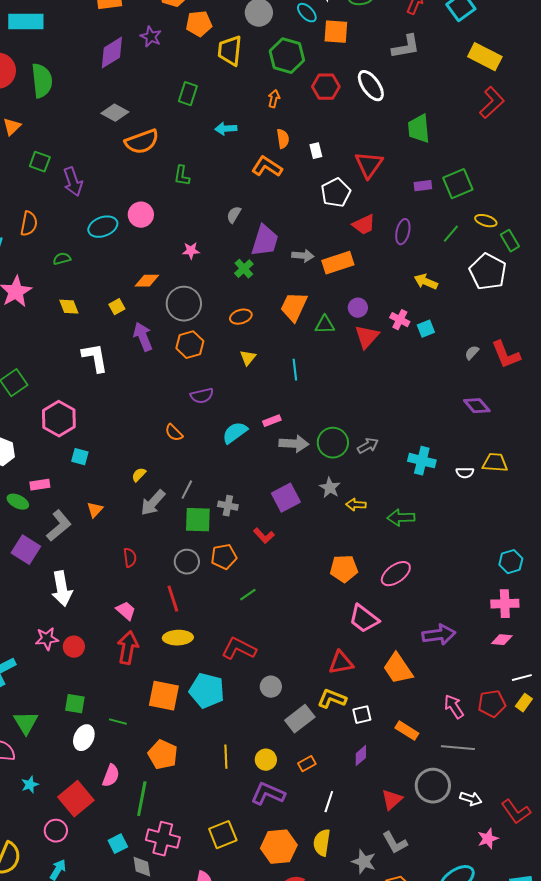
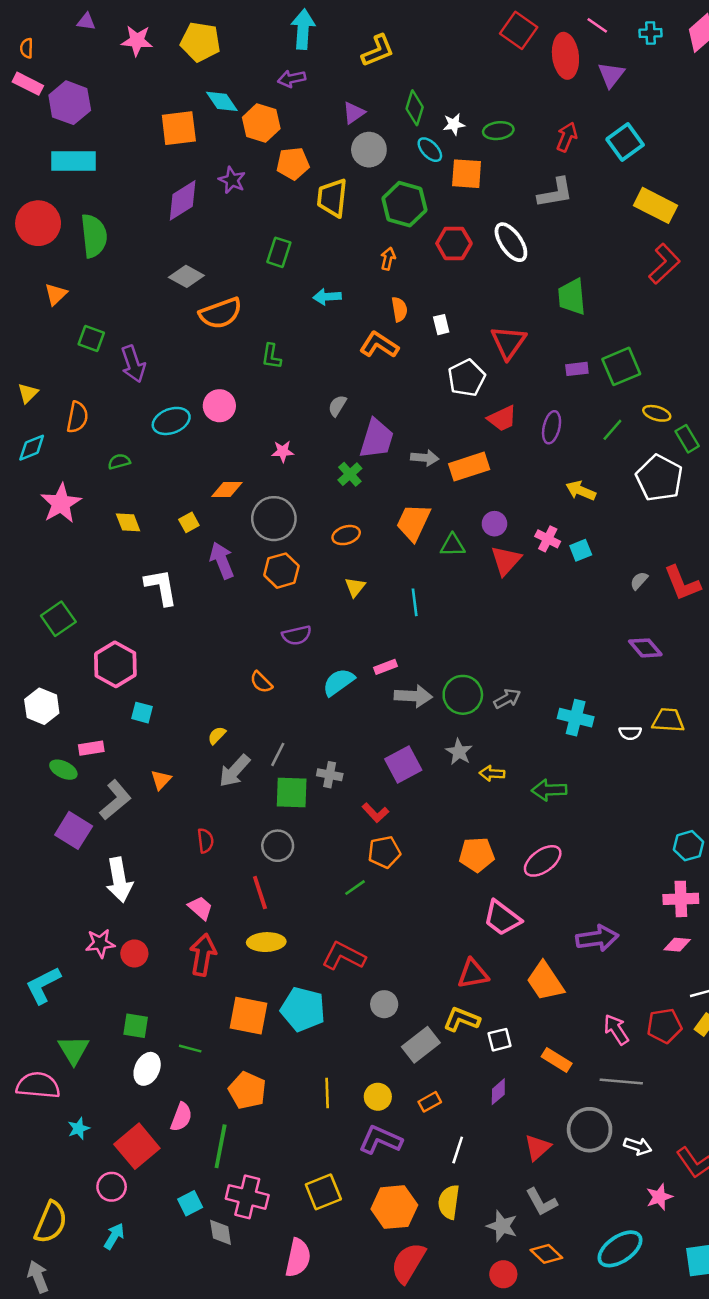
orange pentagon: (224, 557) -> (384, 852), moved

